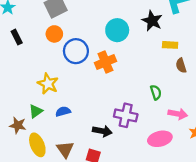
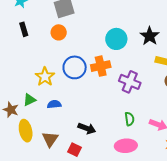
blue circle: (76, 51) -> (75, 67), moved
green semicircle: (156, 92) -> (129, 119), moved
purple cross: (126, 115) -> (130, 82), moved
pink ellipse: (160, 139) -> (126, 146), moved

